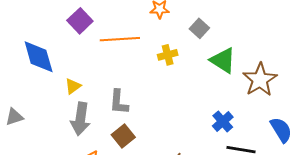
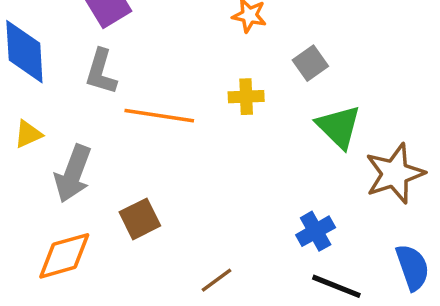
orange line: (120, 39) -> (159, 116), moved
yellow triangle: (73, 86) -> (28, 134), moved
gray L-shape: (119, 102) -> (101, 72), moved

